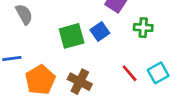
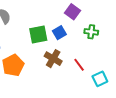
cyan square: (158, 73) -> (100, 79), moved
brown cross: (80, 82) -> (53, 59), moved

